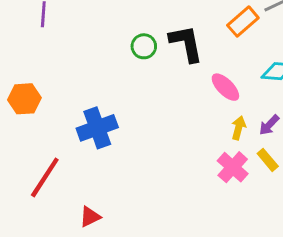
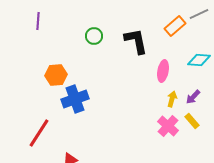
green circle: (144, 46) -> (94, 36), moved
pink ellipse: (225, 87) -> (163, 71), turned 55
orange hexagon: (24, 99) -> (56, 75), moved

